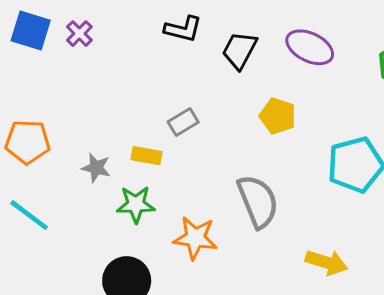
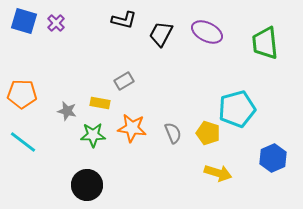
yellow pentagon: (278, 116) -> (208, 133), moved
gray semicircle: (258, 201) -> (173, 133), size x0.6
orange star: (195, 238) -> (132, 128), moved

